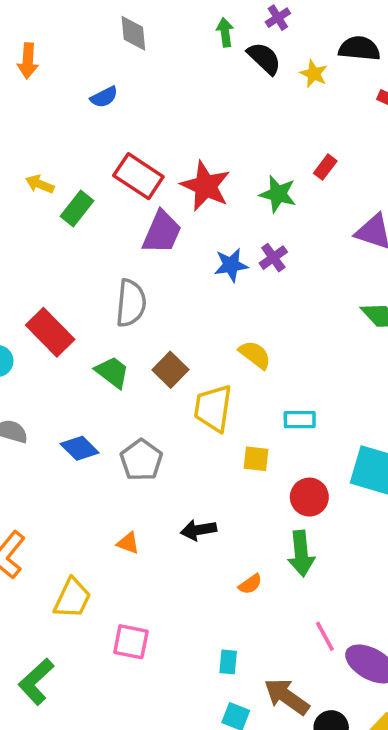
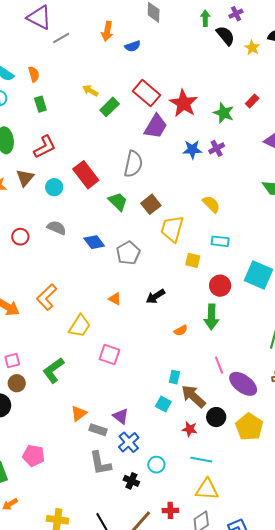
orange arrow: (28, 61) -> (107, 31), moved
yellow semicircle: (255, 355) -> (211, 204), moved
black arrow: (199, 530) -> (155, 296), turned -30
cyan rectangle: (228, 662) -> (174, 377), moved

